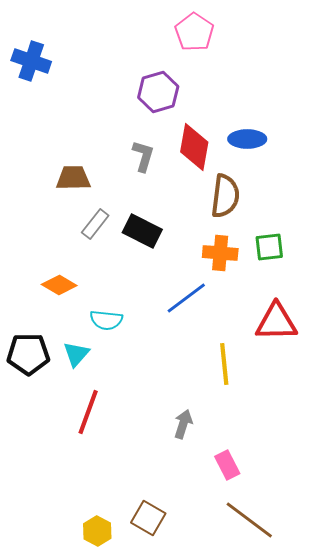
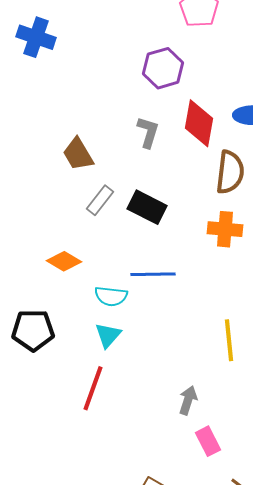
brown trapezoid: (73, 178) -> (78, 154), turned -120
blue line: (186, 298) -> (153, 274), moved, turned 36
cyan triangle: (76, 354) -> (108, 335), moved
pink rectangle: (227, 465) -> (208, 441), moved

